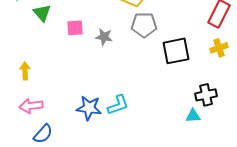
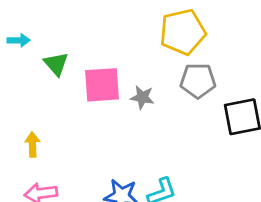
pink square: (75, 28) -> (102, 85), size x1.6

